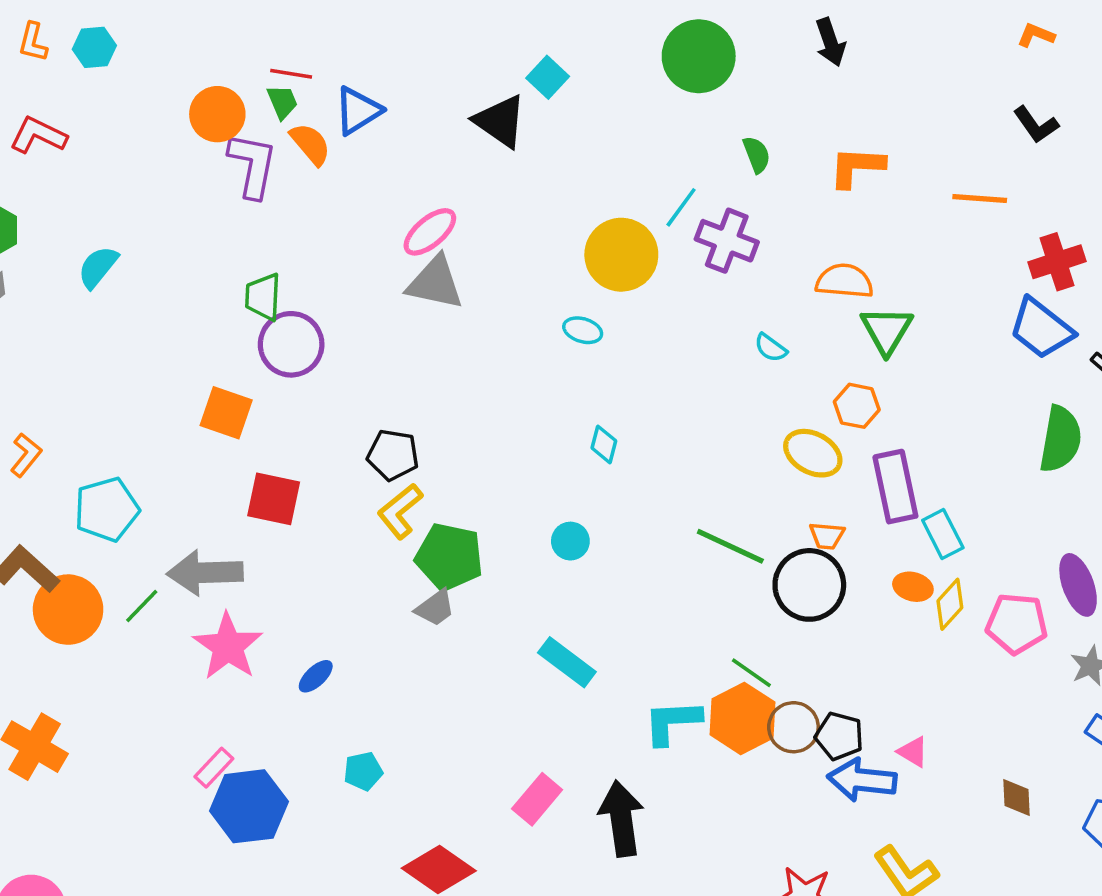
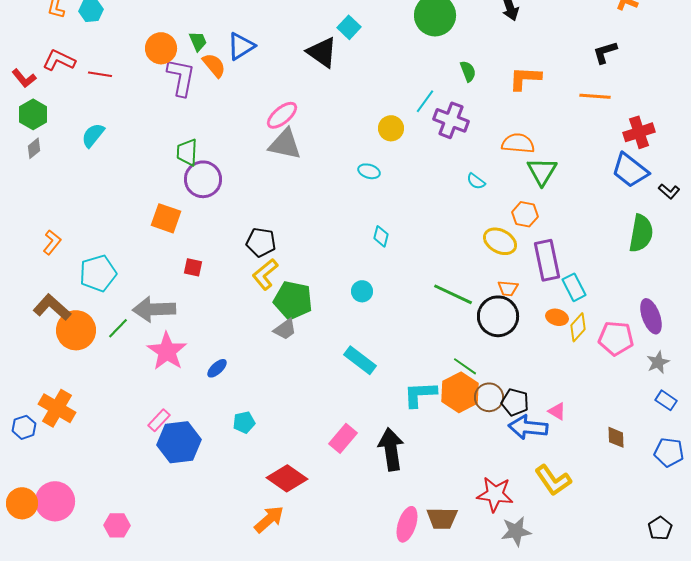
red line: (291, 74) -> (100, 74), moved
black L-shape: (1036, 125) -> (605, 52), moved, turned 108
yellow circle: (621, 255) -> (391, 128), size x0.6
red square: (274, 499) -> (193, 267), size x0.6

